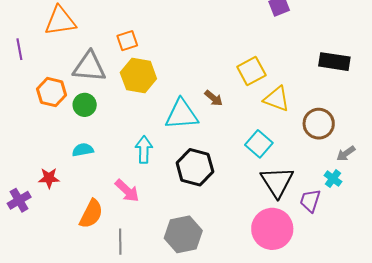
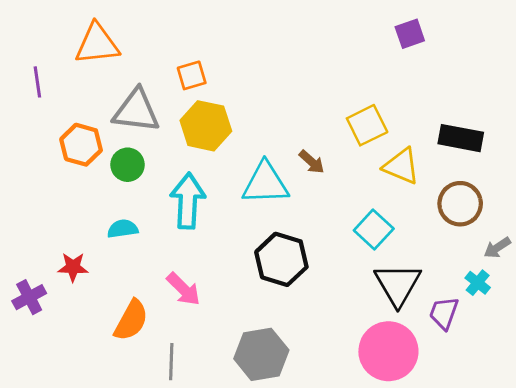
black rectangle: (334, 62) -> (461, 138), moved
cyan arrow: (144, 150) -> (188, 201), moved, size x1.4

